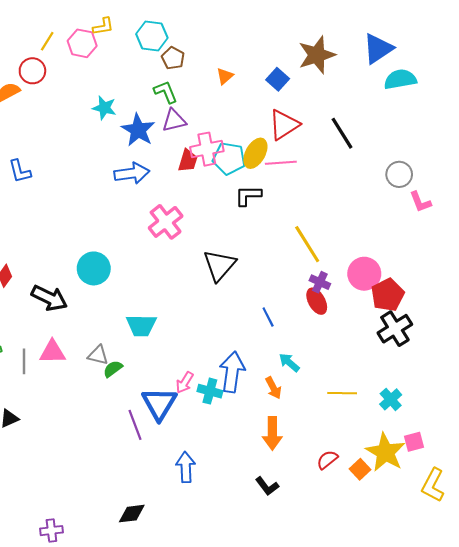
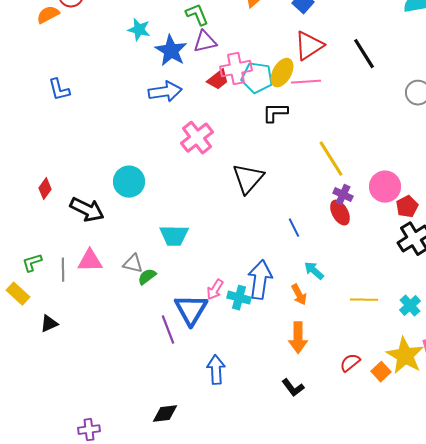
red trapezoid: (188, 161) -> (218, 80), turned 35
red pentagon: (388, 295) -> (407, 207), size x0.7

